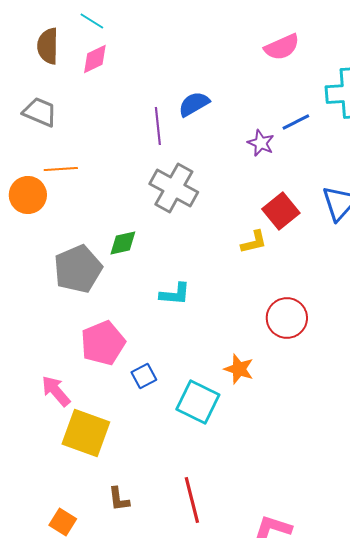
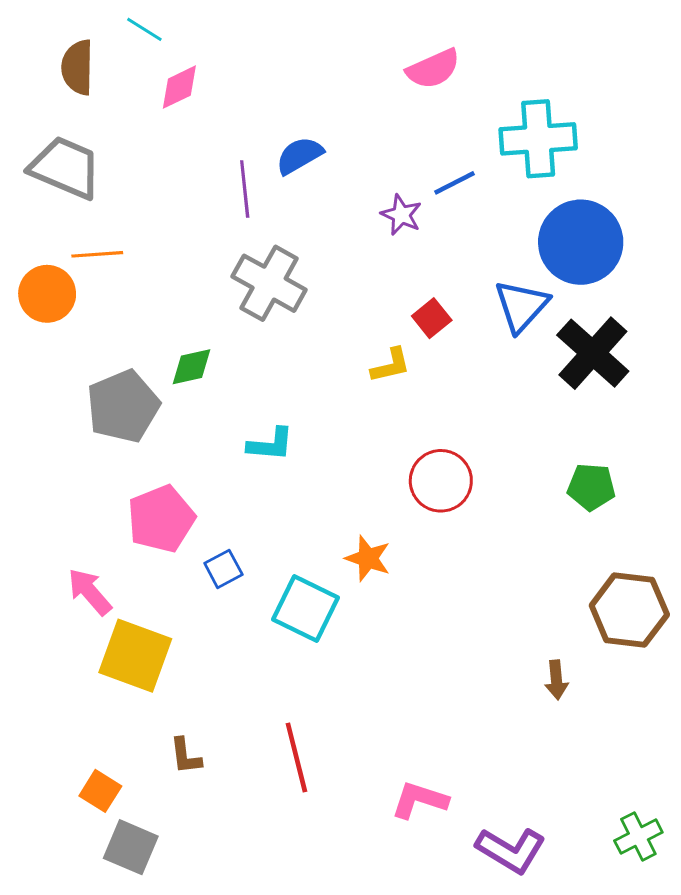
pink diamond: (95, 59) -> (179, 87), moved
gray trapezoid: (40, 112) -> (65, 168), size x1.4
red square: (281, 211) -> (432, 318), size x0.7

